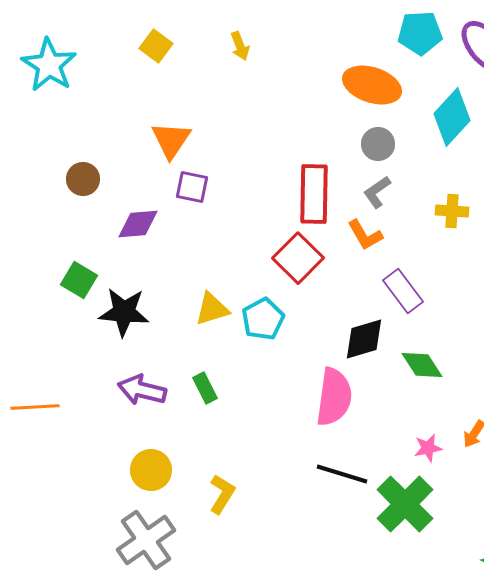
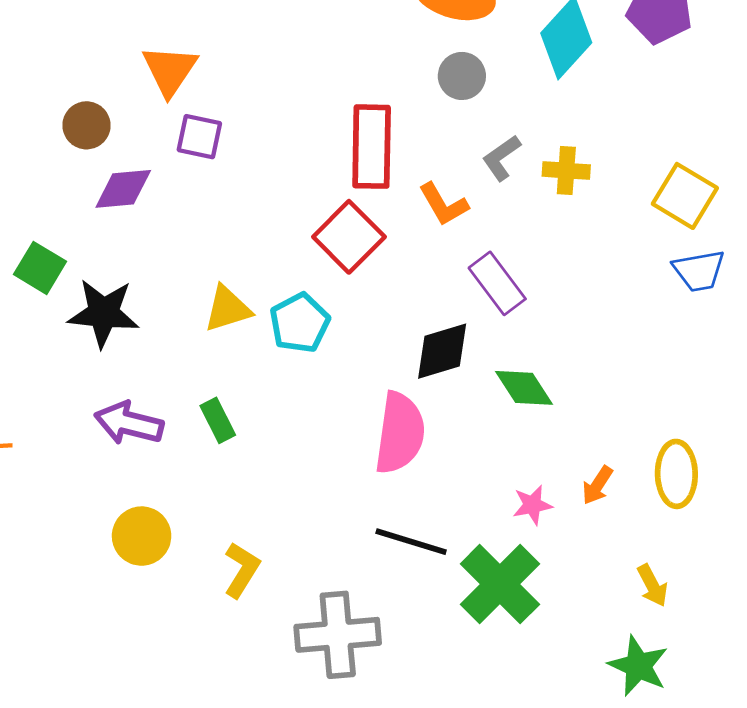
brown circle: (83, 179) -> (87, 125), moved
gray L-shape: (377, 192) -> (501, 158), moved
gray cross: (146, 540) -> (338, 635), moved, turned 30

